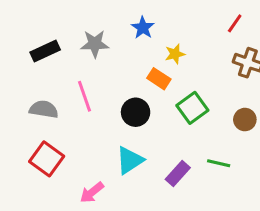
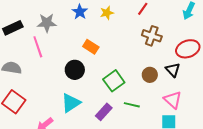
yellow star: (175, 54) -> (107, 13), moved
pink line: (85, 96) -> (38, 47), moved
green square: (192, 108) -> (114, 81), moved

